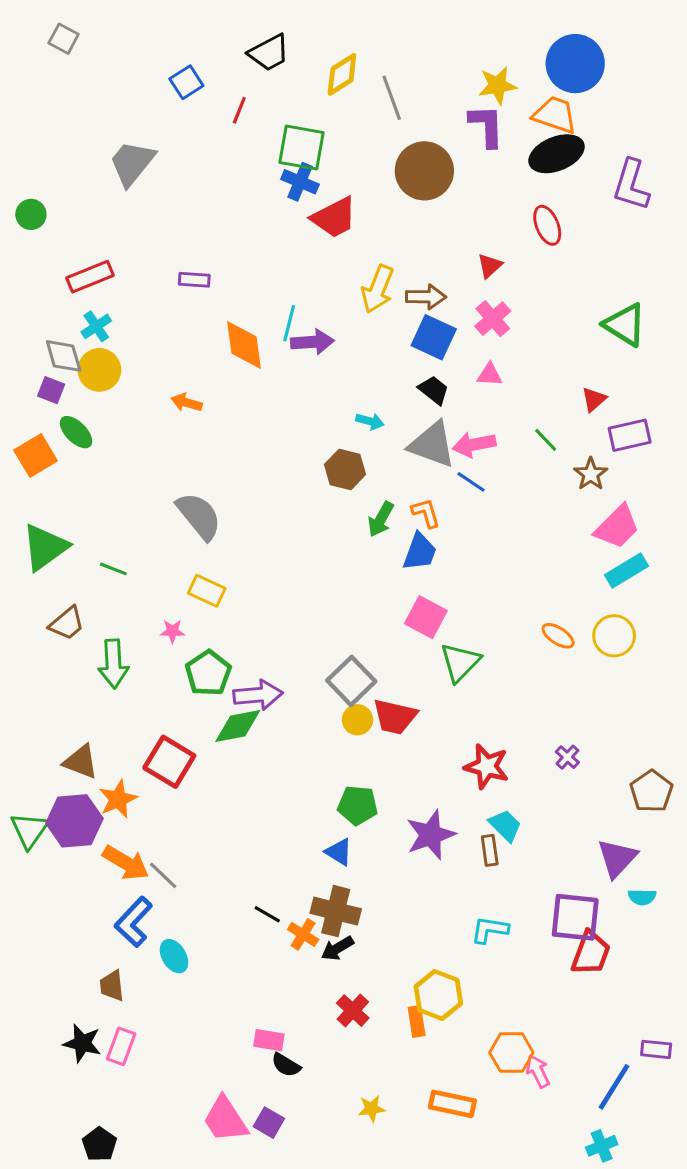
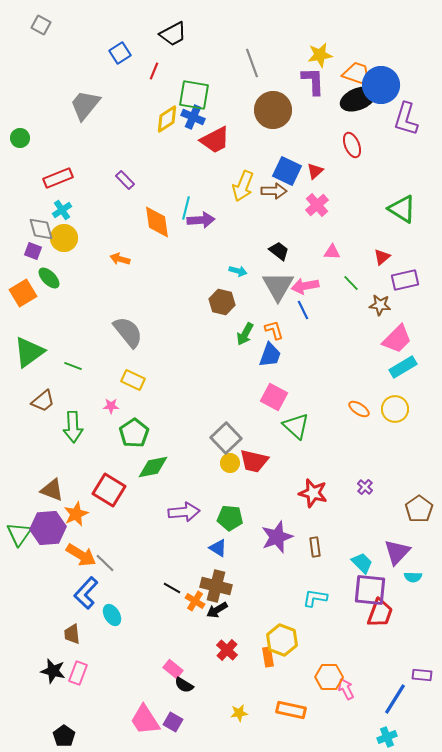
blue circle: (575, 64) -> (381, 85), moved
yellow diamond: (342, 74) -> (167, 119), moved
purple rectangle: (194, 280) -> (125, 180), turned 42
blue square: (434, 337) -> (287, 171), moved
pink triangle: (490, 375) -> (332, 252), moved
gray triangle: (432, 445) -> (278, 286), turned 40
brown star: (591, 474) -> (380, 305), turned -30
blue line: (471, 482) -> (303, 310), turned 30
green triangle: (460, 662) -> (296, 426), turned -32
purple arrow: (258, 695) -> (184, 512), moved
cyan trapezoid: (505, 826) -> (362, 563), moved
pink rectangle: (269, 1040) -> (173, 669), turned 30

